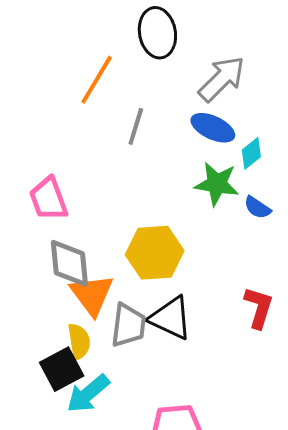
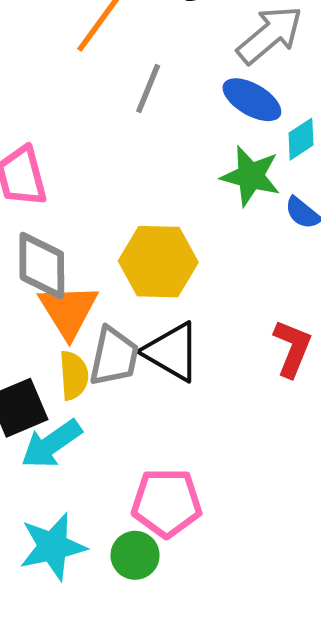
yellow semicircle: (79, 341) -> (74, 375), moved

